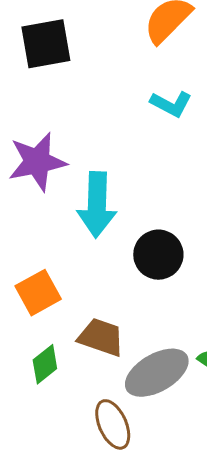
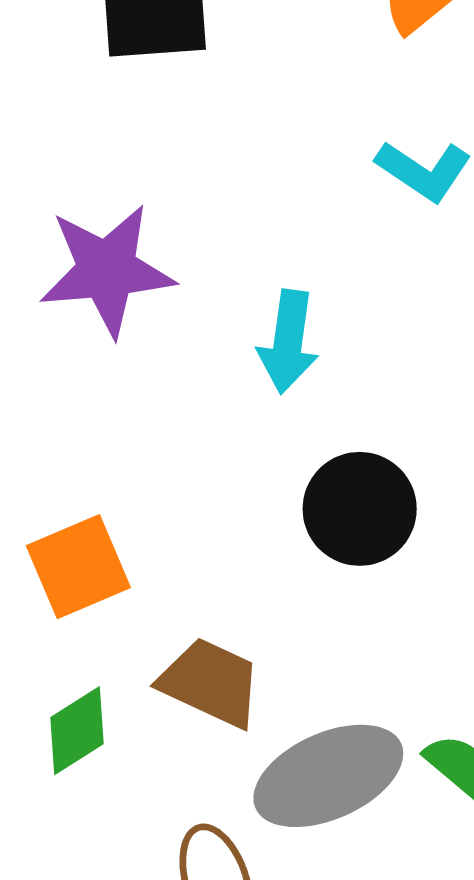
cyan arrow: (97, 205) -> (288, 342), moved, size x0.7

